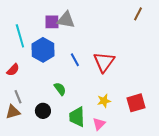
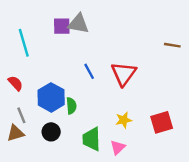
brown line: (138, 14) -> (172, 45), moved, turned 72
blue hexagon: (43, 50) -> (51, 97), moved
red semicircle: (13, 70) -> (15, 83), turned -88
green semicircle: (60, 89) -> (71, 106), turned 32

